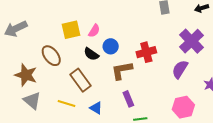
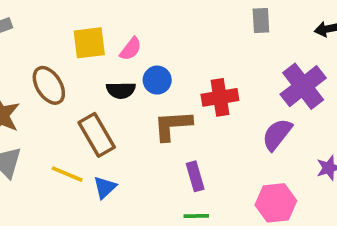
black semicircle: (91, 54) -> (121, 90), turned -42
purple rectangle: (128, 99) -> (195, 176), moved
blue triangle: (96, 108) -> (105, 187), moved, turned 40

